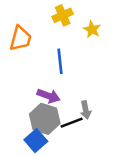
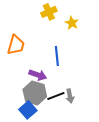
orange trapezoid: (20, 38) -> (16, 45), moved
blue line: (60, 61) -> (57, 56), moved
gray arrow: (86, 110) -> (70, 96), moved

